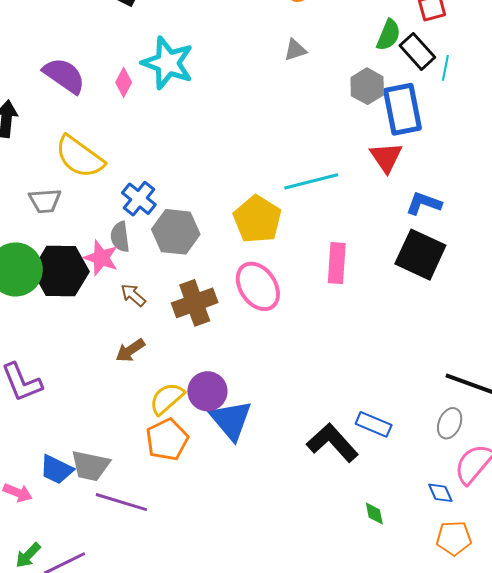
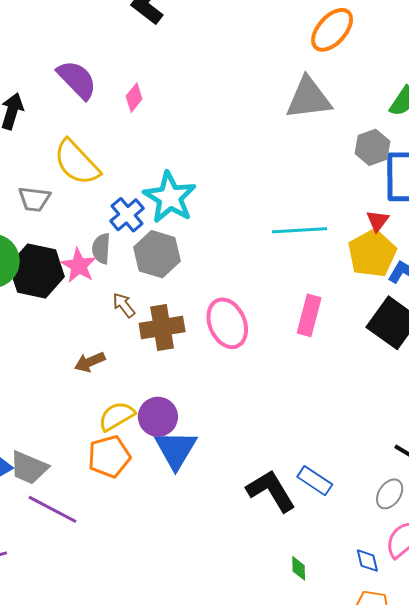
gray triangle: (295, 50) -> (309, 98), size x2.0
cyan star: (168, 63) -> (170, 197), moved
red triangle: (386, 157) -> (378, 221), size x0.7
yellow pentagon: (257, 219) -> (372, 253), moved
brown arrow: (133, 295) -> (124, 305), moved

